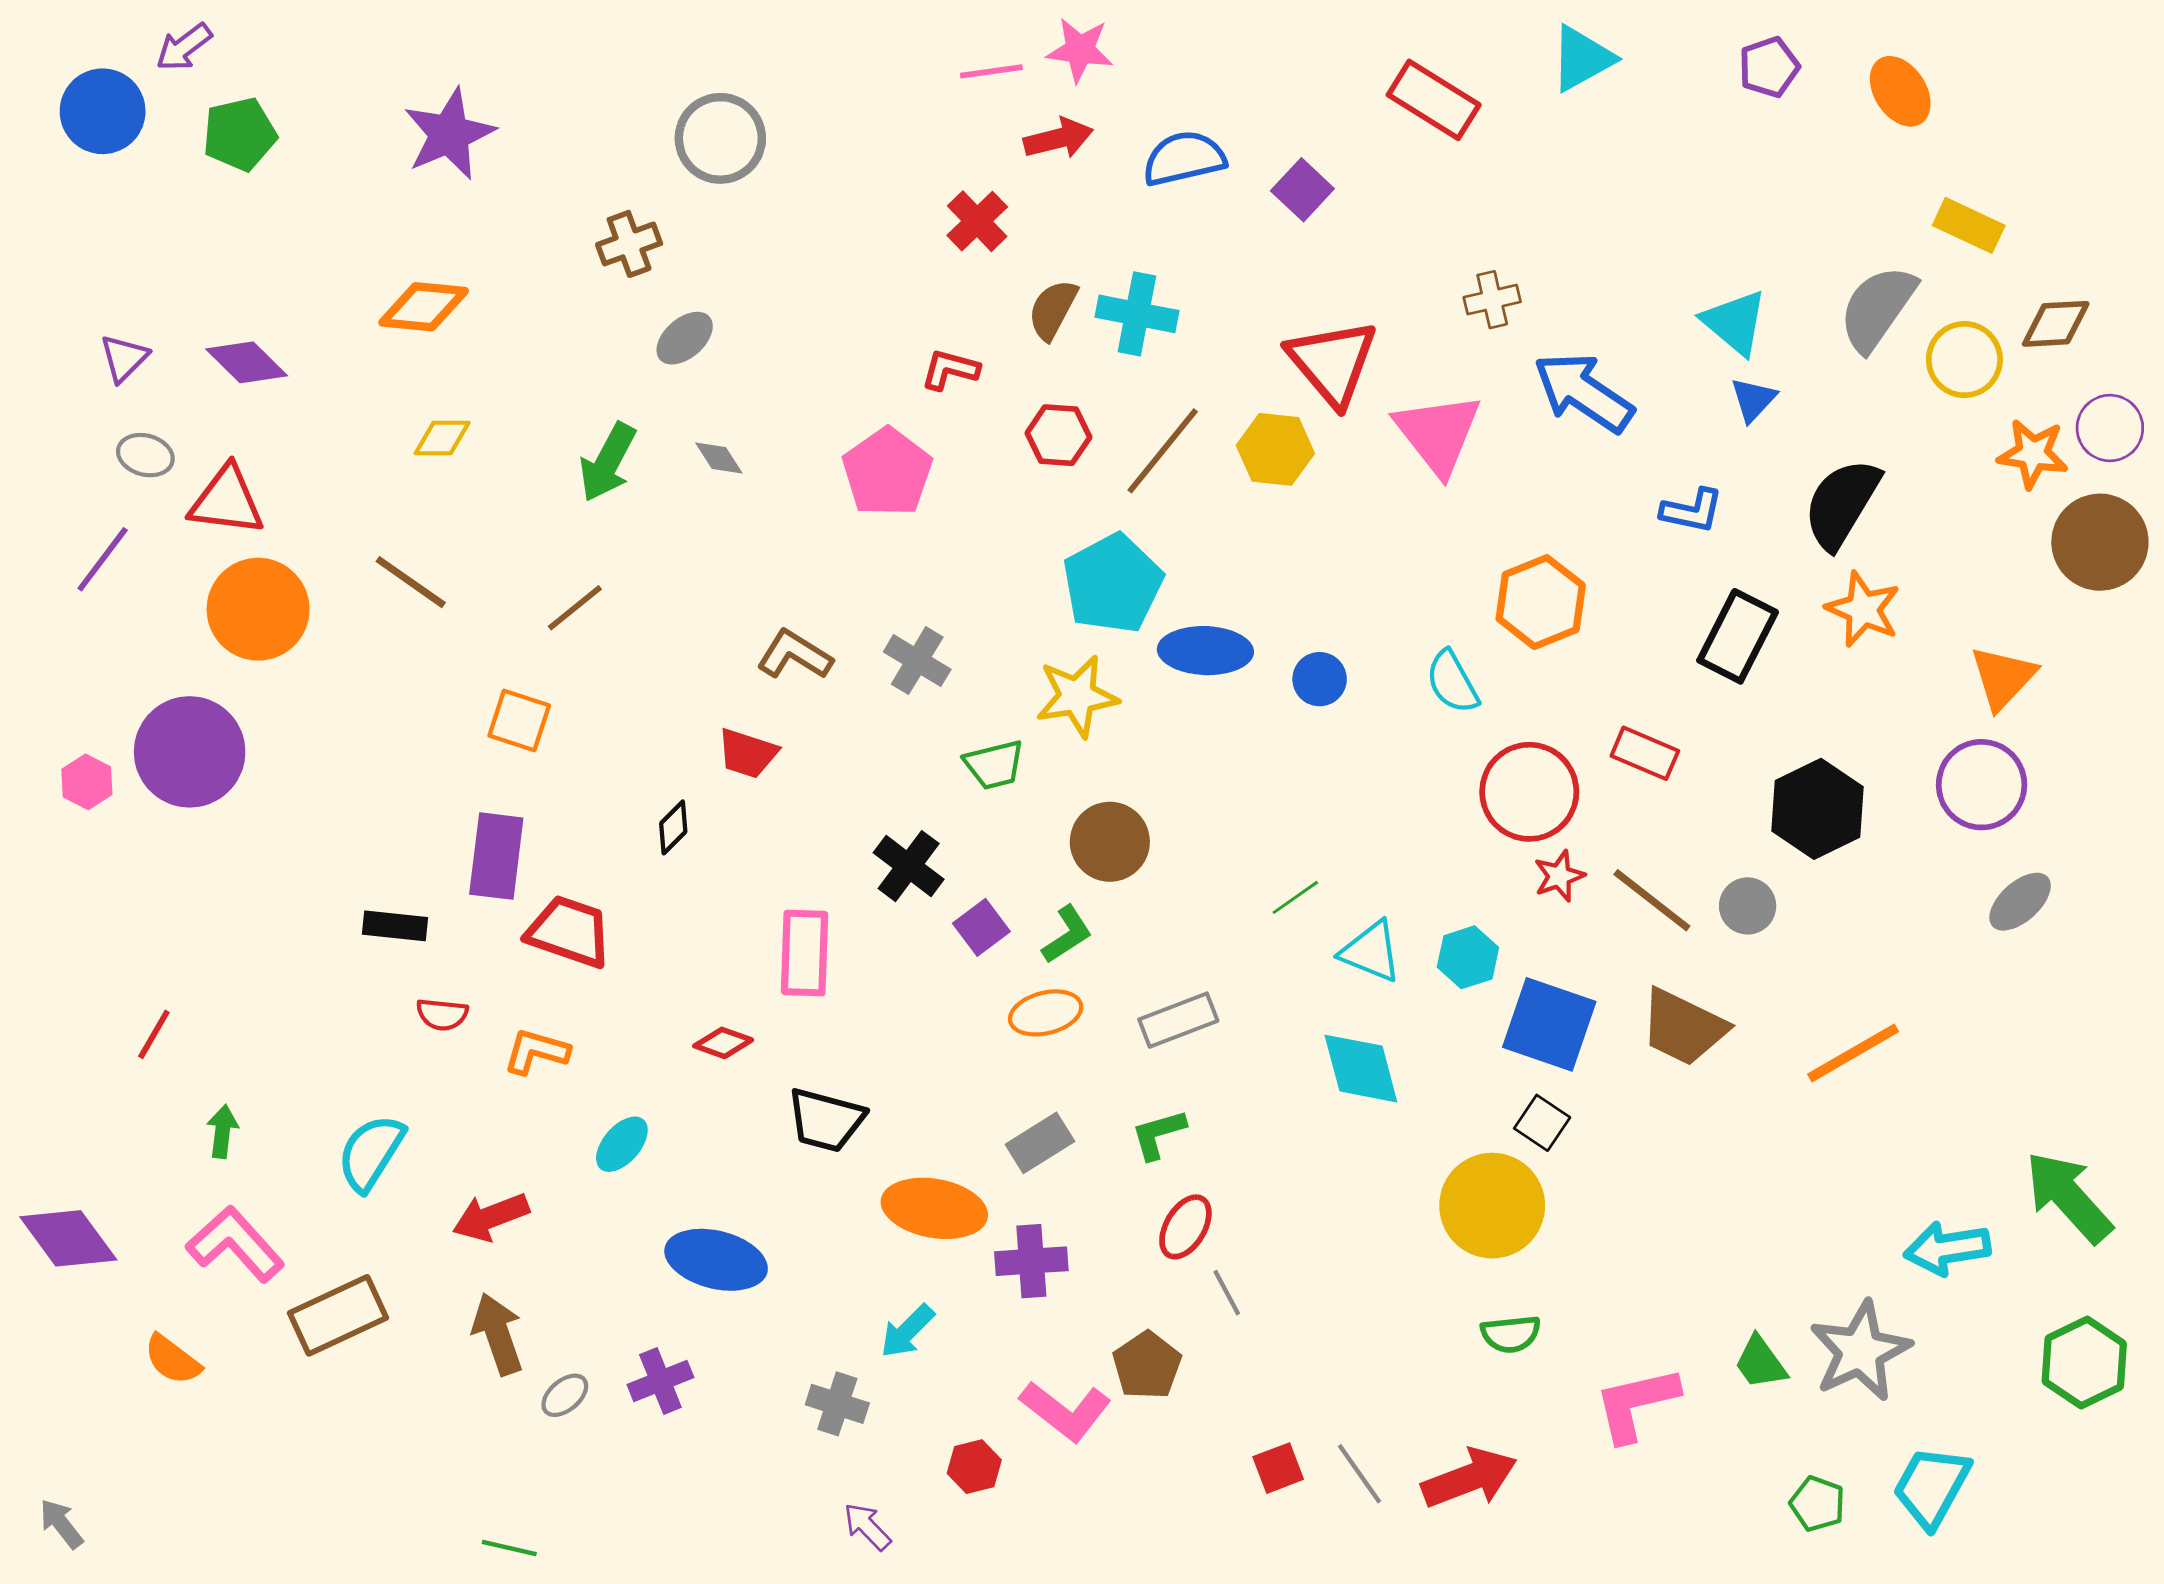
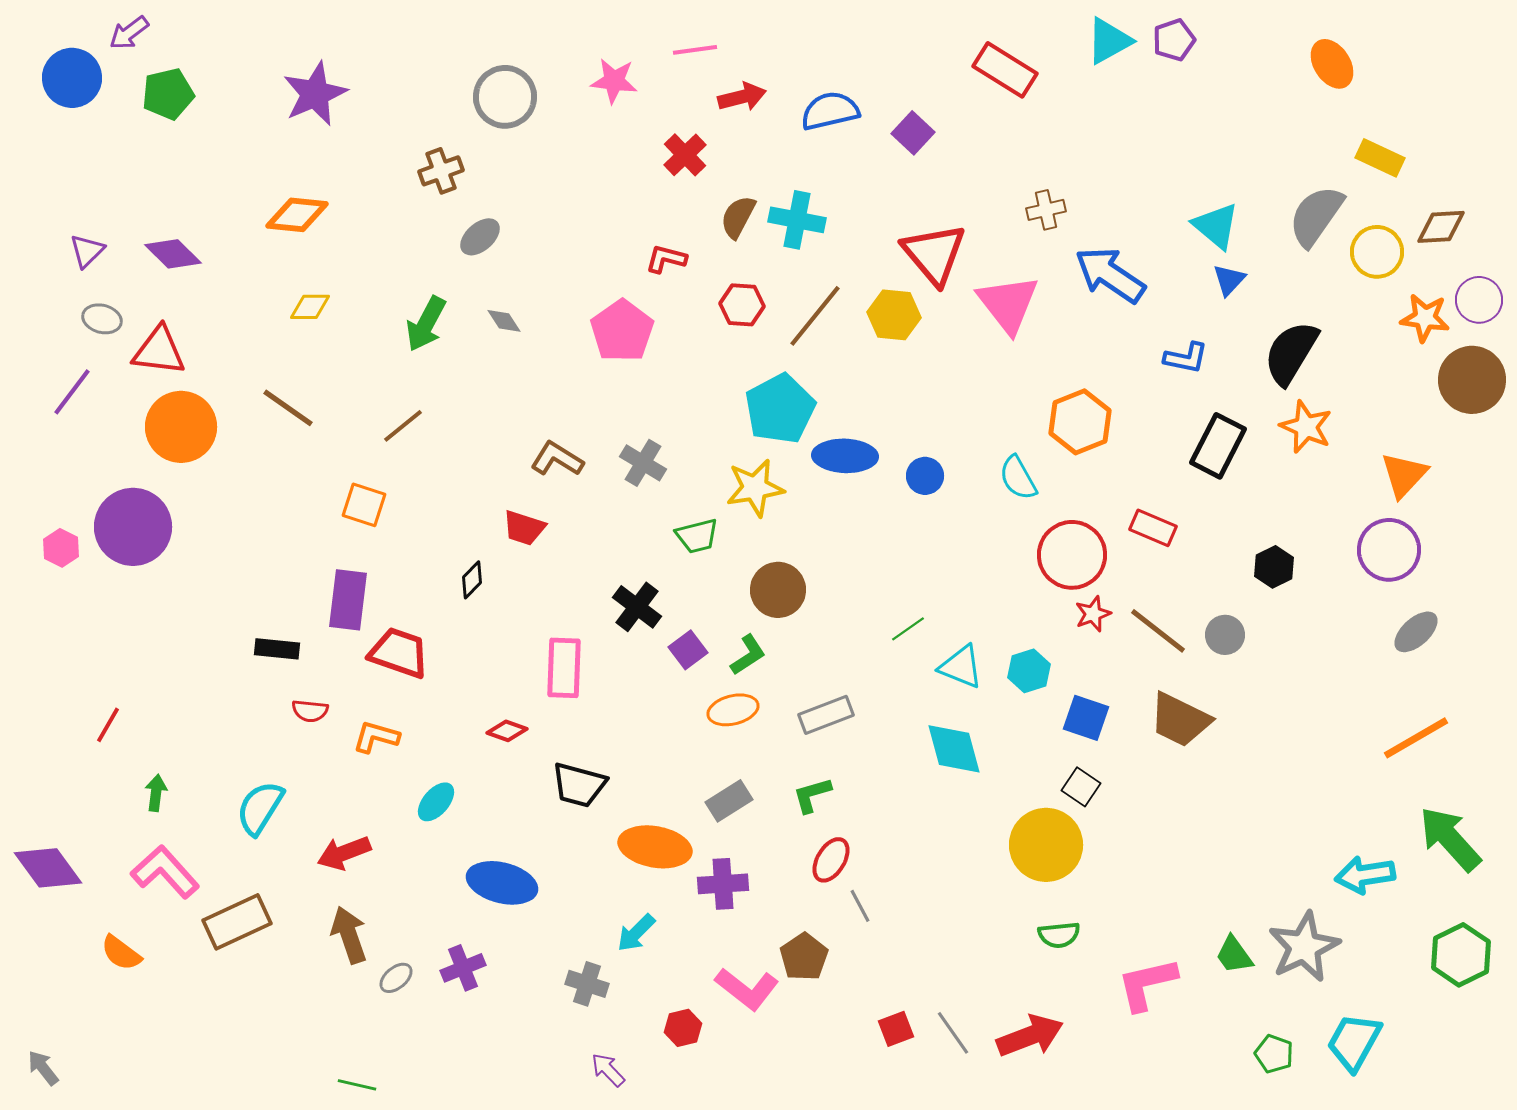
pink star: (1080, 50) -> (614, 81), moved
purple pentagon: (1769, 67) -> (1174, 40), moved
black hexagon: (1817, 809) -> (1274, 567), size x0.6
blue square: (1549, 1024) -> (1086, 718), size x0.7
orange line: (1853, 1053) -> (1416, 738), moved

